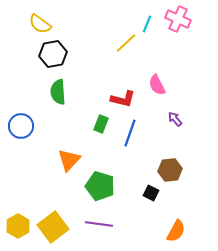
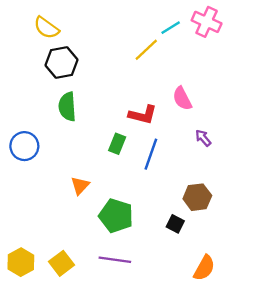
cyan line: (147, 24) -> (171, 28), turned 36
orange triangle: (69, 160) -> (80, 186), size x0.7
yellow square: (53, 227) -> (62, 263), size x0.7

